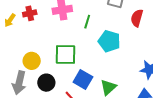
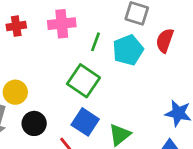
cyan pentagon: (109, 41) -> (128, 50), moved, turned 30
green square: (66, 54) -> (83, 81), moved, turned 30

